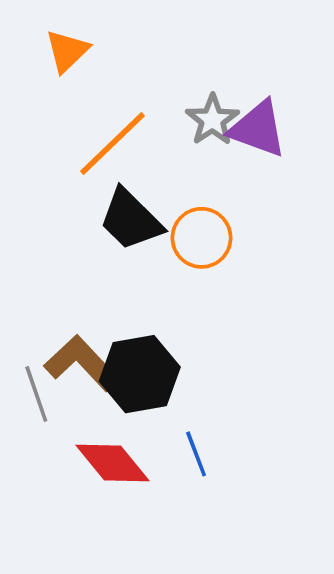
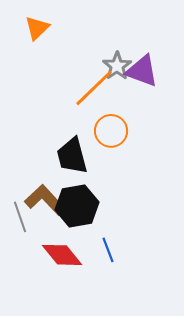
orange line: (113, 143) -> (94, 88), moved
black trapezoid: (131, 220) -> (72, 156), moved, turned 30

